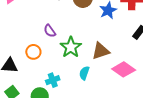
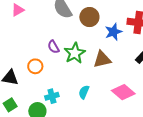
green star: (71, 47) -> (75, 53), moved
brown triangle: (101, 51) -> (102, 59), moved

